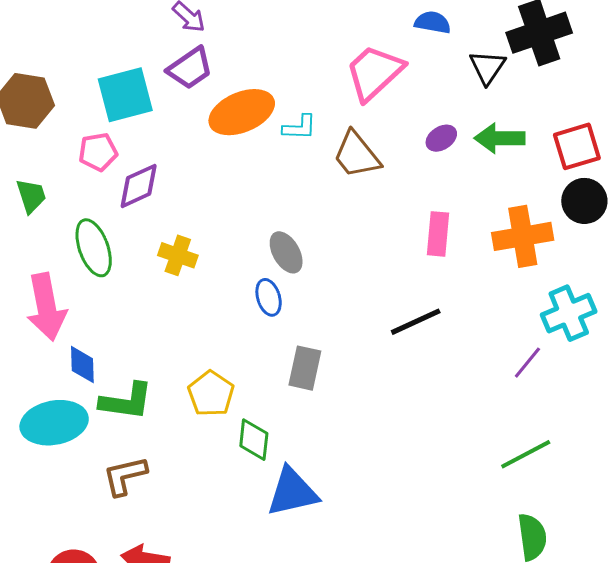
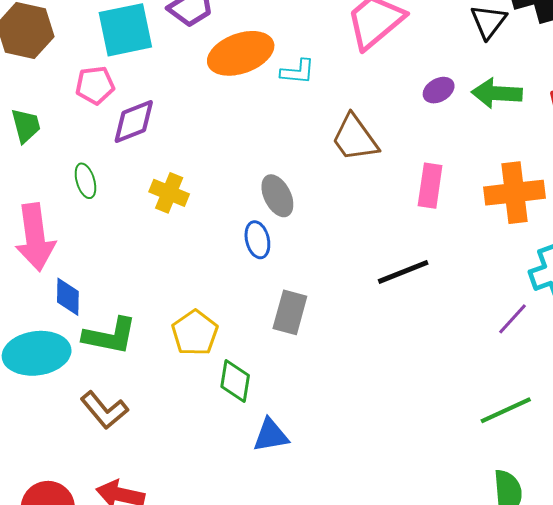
brown trapezoid: (357, 155) -> (355, 138), moved
green ellipse: (94, 248) -> (85, 181), size x0.6
brown L-shape: (125, 476) -> (104, 410), turned -120
blue triangle: (292, 492) -> (271, 435), size x0.7

